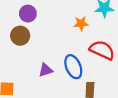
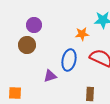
blue ellipse: (73, 67) -> (69, 60), moved, turned 35

